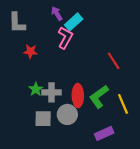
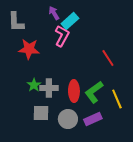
red star: (31, 51) -> (29, 49), size x1.5
gray circle: (67, 114) -> (68, 119), moved
purple rectangle: (104, 133) -> (93, 119), moved

